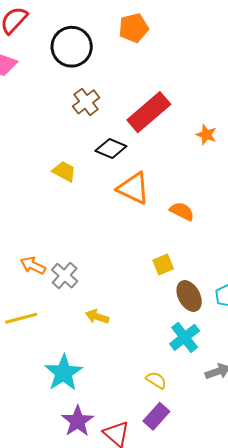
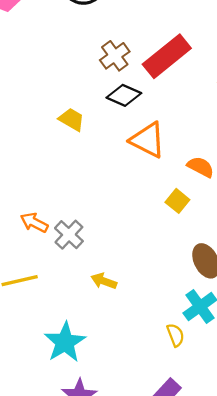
brown cross: (86, 102) -> (115, 56), moved
yellow square: (163, 265) -> (177, 201), moved, turned -30
yellow semicircle: (156, 380) -> (175, 335), moved, turned 35

